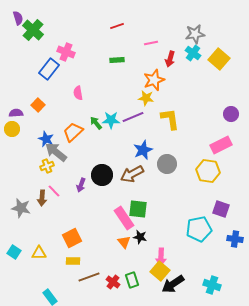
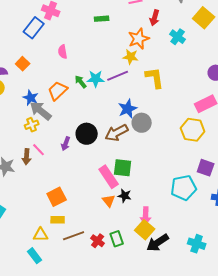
cyan cross: (193, 53) -> (178, 37), moved
gray circle: (167, 164) -> (142, 123), moved
yellow triangle: (39, 253) -> (41, 235), moved

